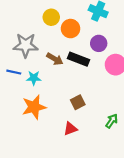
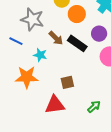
cyan star: (34, 78) -> (40, 55), moved
red triangle: (70, 129) -> (55, 105), size x1.5

